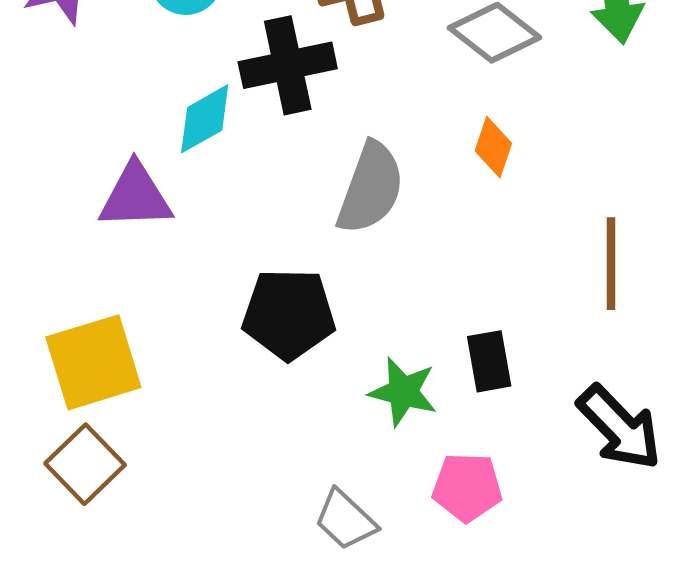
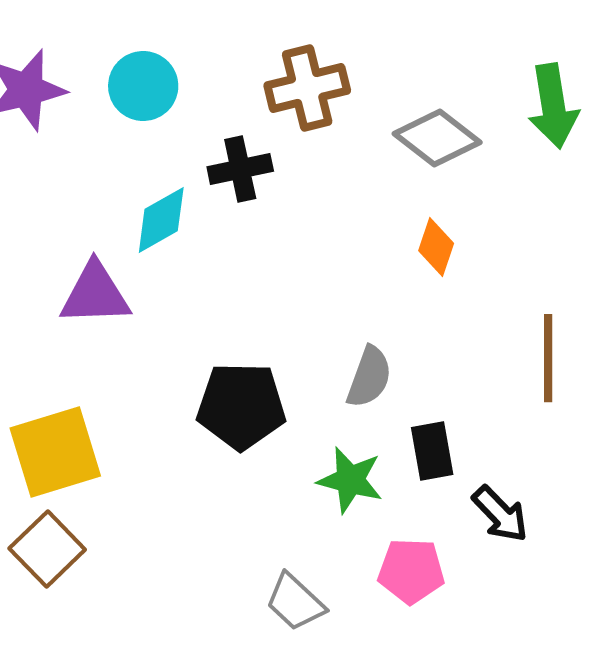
black cross: (288, 65) -> (240, 169), size x0.7
gray semicircle: (371, 188) -> (369, 377), moved, size x0.7
black arrow: (619, 427) -> (500, 514), moved, size x0.7

